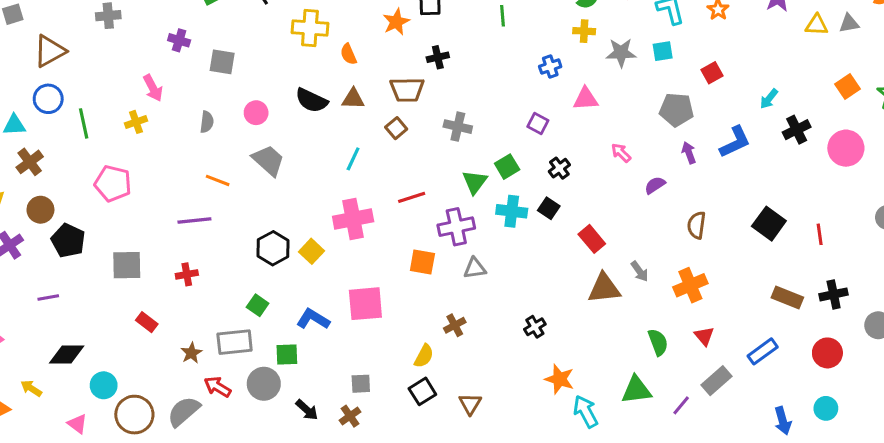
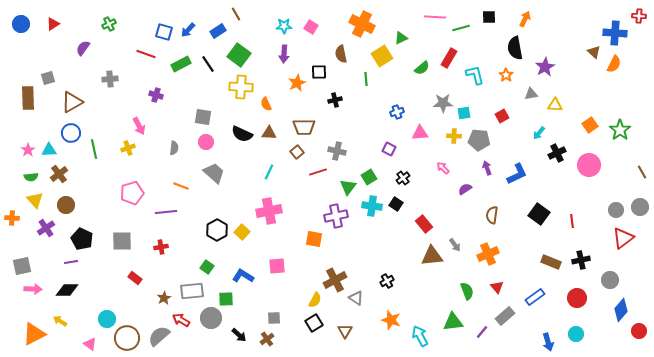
gray triangle: (849, 23) -> (531, 94), moved
yellow triangle: (817, 25) -> (555, 105), moved
yellow cross: (584, 31) -> (454, 136), moved
cyan square: (663, 51) -> (464, 113), moved
black cross: (438, 57) -> (335, 100), moved
gray square: (222, 62) -> (203, 117), moved
blue L-shape: (735, 142) -> (517, 174), moved
pink pentagon: (113, 184) -> (132, 193), moved, turned -30
red line: (412, 197) -> (318, 172), moved
black pentagon: (68, 241) -> (82, 239), moved
gray triangle: (475, 268) -> (356, 298), moved, turned 42
pink square: (365, 304) -> (277, 266), size x0.7
brown cross: (455, 325) -> (335, 280), size x1.6
black diamond: (67, 354) -> (67, 290), moved
orange star: (559, 379) -> (391, 320), moved

